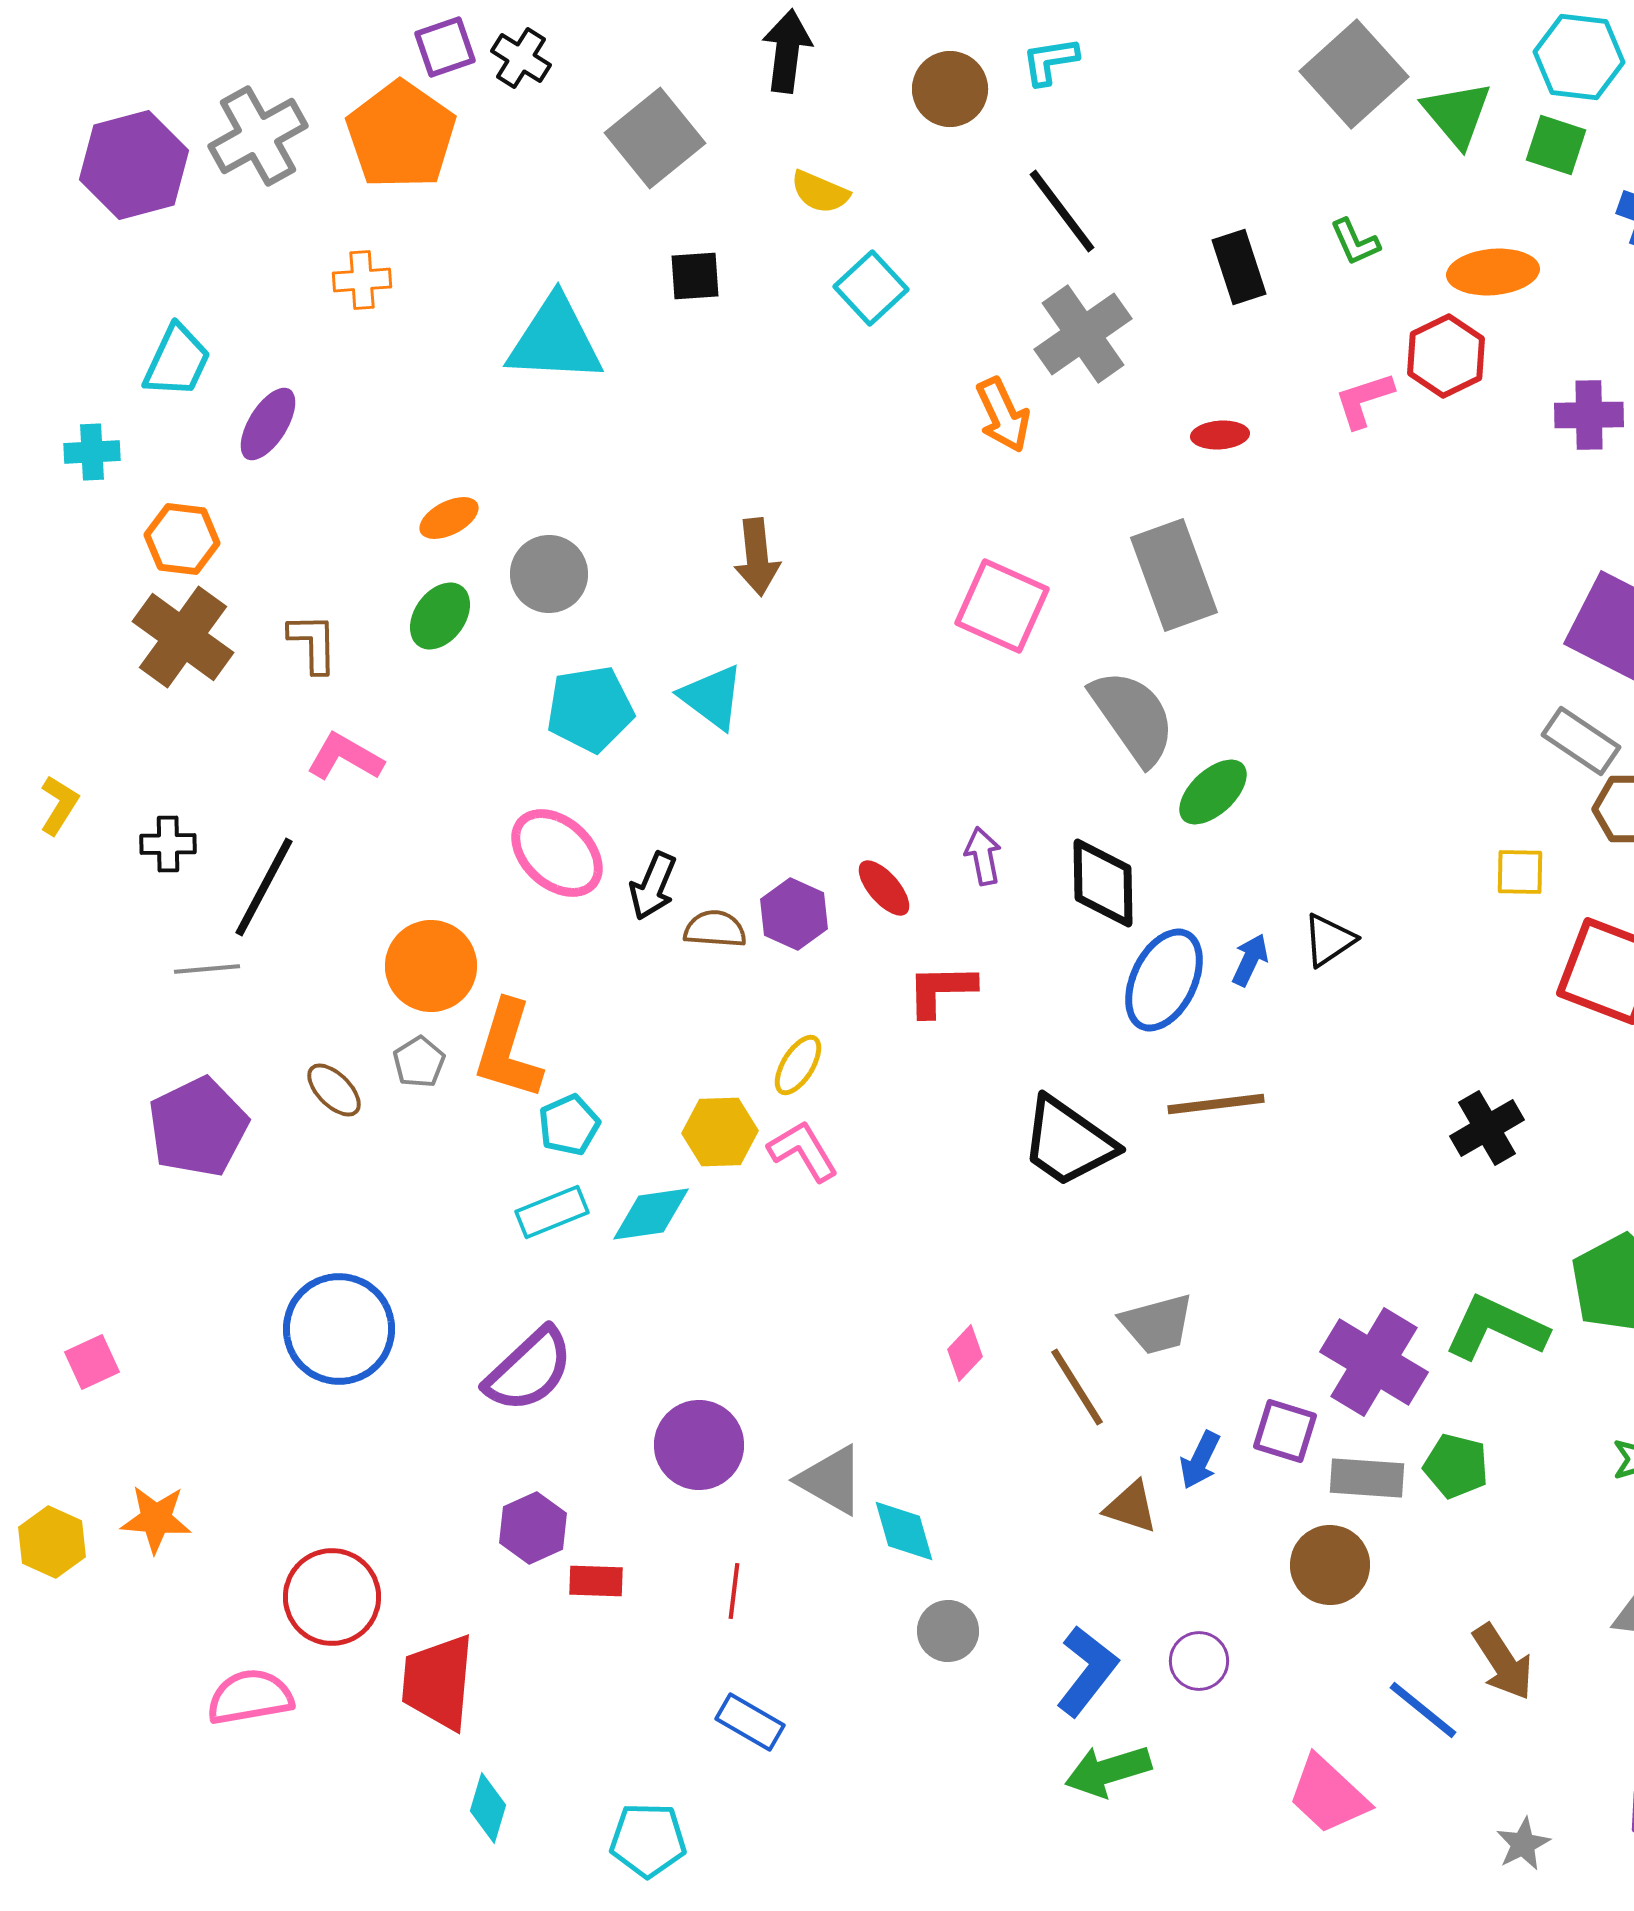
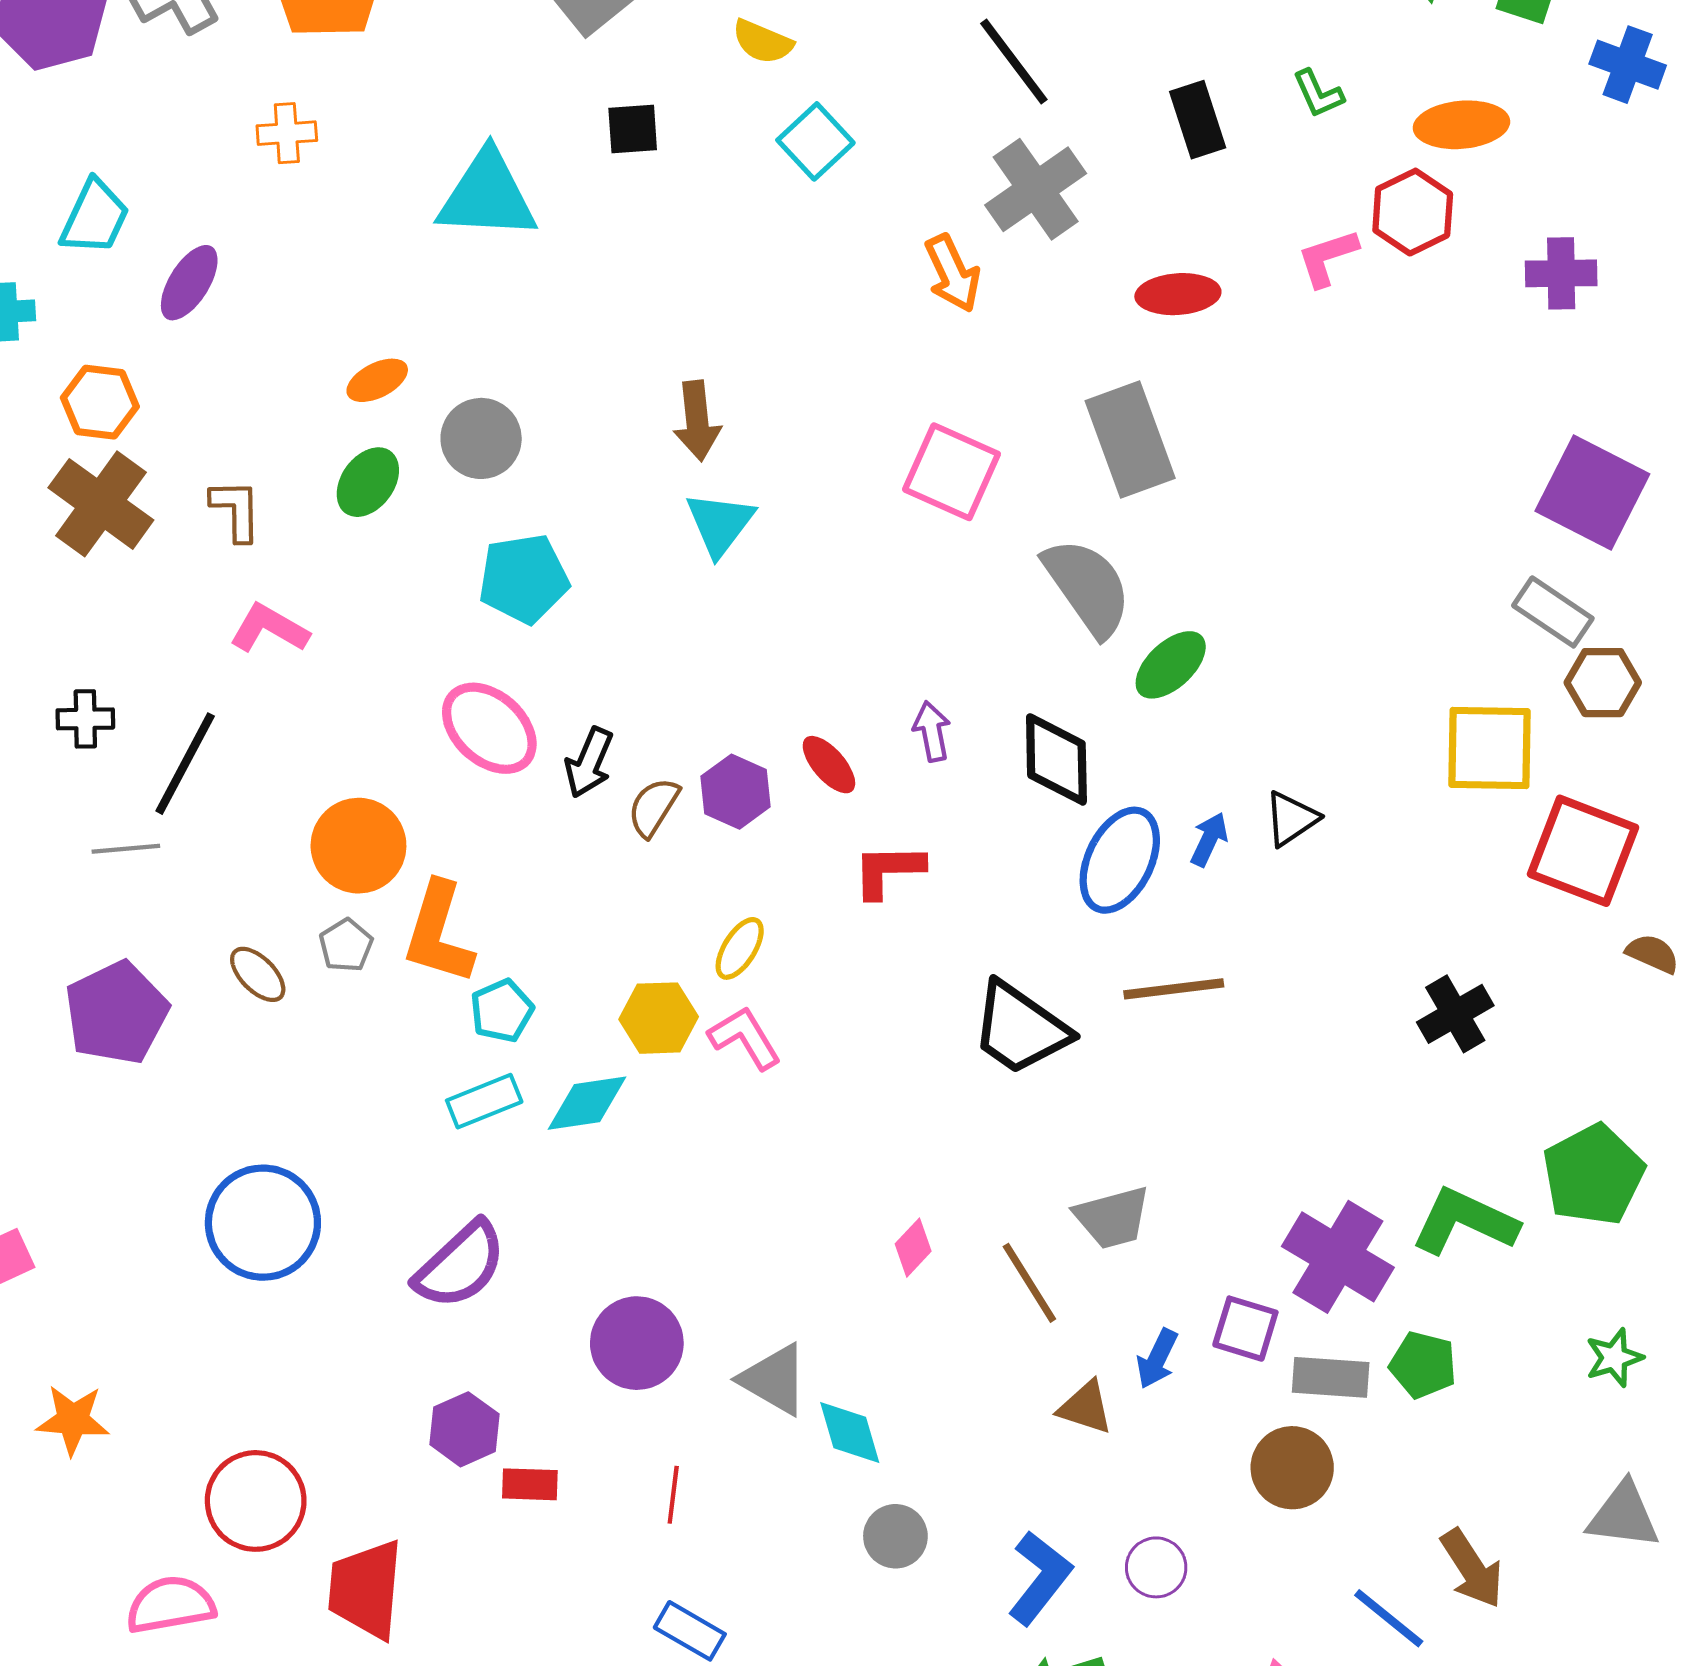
red ellipse: (1220, 435) -> (1178, 294), size x1.4
cyan triangle: (712, 697) -> (720, 524), moved, turned 30
yellow square: (1520, 872) -> (1490, 748), size x1.8
brown semicircle: (715, 929) -> (653, 807), turned -62

